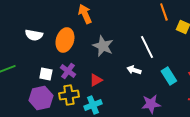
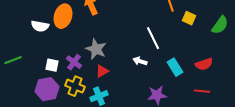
orange ellipse: (65, 40) -> (63, 16), moved
gray star: (103, 46) -> (96, 49), moved
yellow cross: (69, 95) -> (75, 86), turned 30

